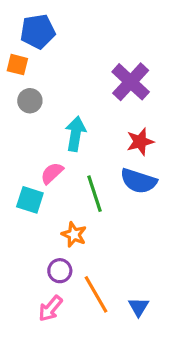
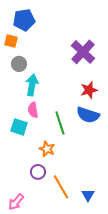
cyan arrow: (76, 134) -> (32, 85), moved
pink semicircle: (52, 173) -> (33, 110), turned -56
pink arrow: (50, 308) -> (16, 202), moved

